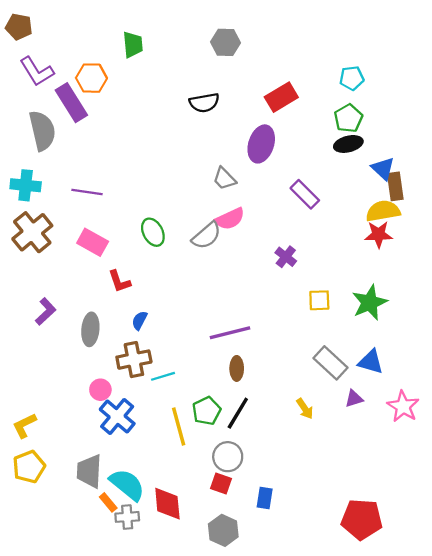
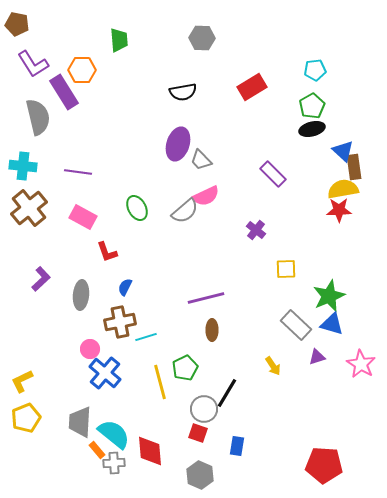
purple ellipse: (261, 144) -> (178, 144), moved
green star: (370, 303) -> (329, 296), moved
black line: (238, 413) -> (227, 393), moved

